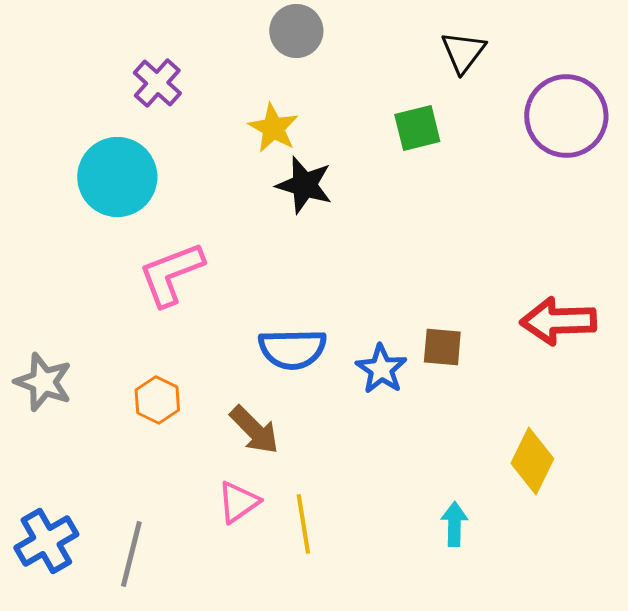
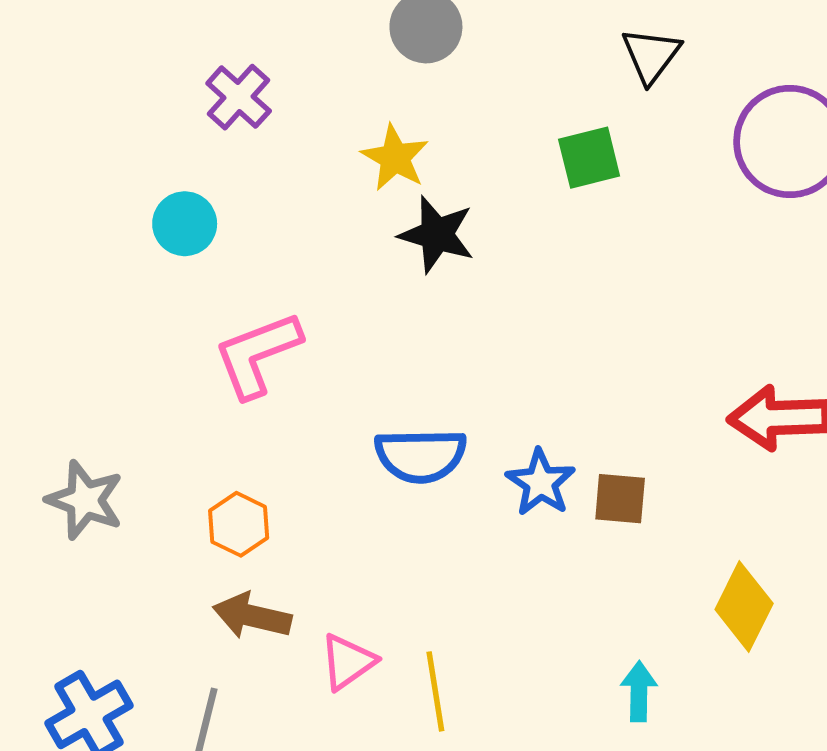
cyan circle: (117, 177) -> (185, 224), size x0.6
brown square: (442, 347) -> (620, 499), moved
brown arrow: (254, 430) -> (252, 616), moved, turned 148

